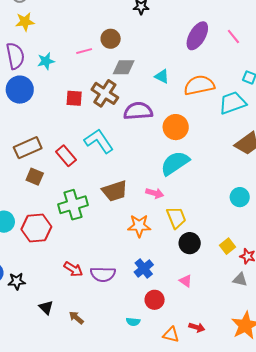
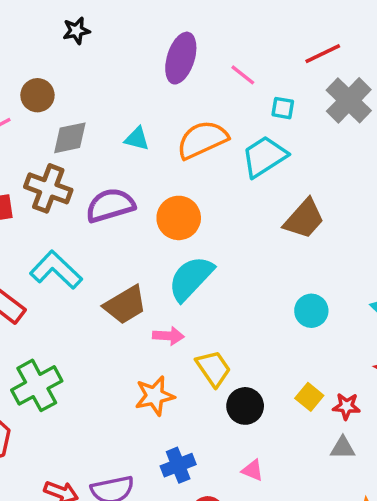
pink line: (233, 37) -> (243, 75), moved
brown trapezoid: (115, 191) -> (125, 305), moved
blue cross: (144, 268) -> (178, 465), turned 30

